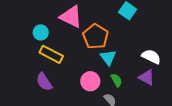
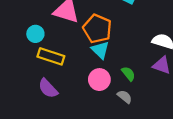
cyan triangle: (108, 57) -> (100, 50), moved

